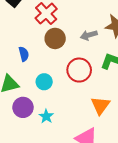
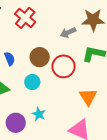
brown circle: (55, 38) -> (40, 57), moved
purple circle: (23, 107) -> (16, 123), moved

